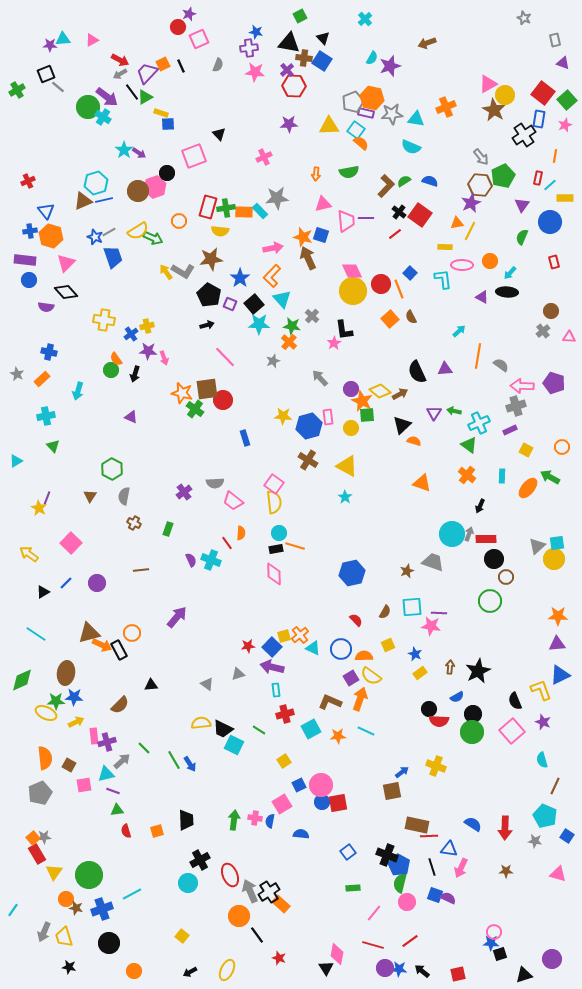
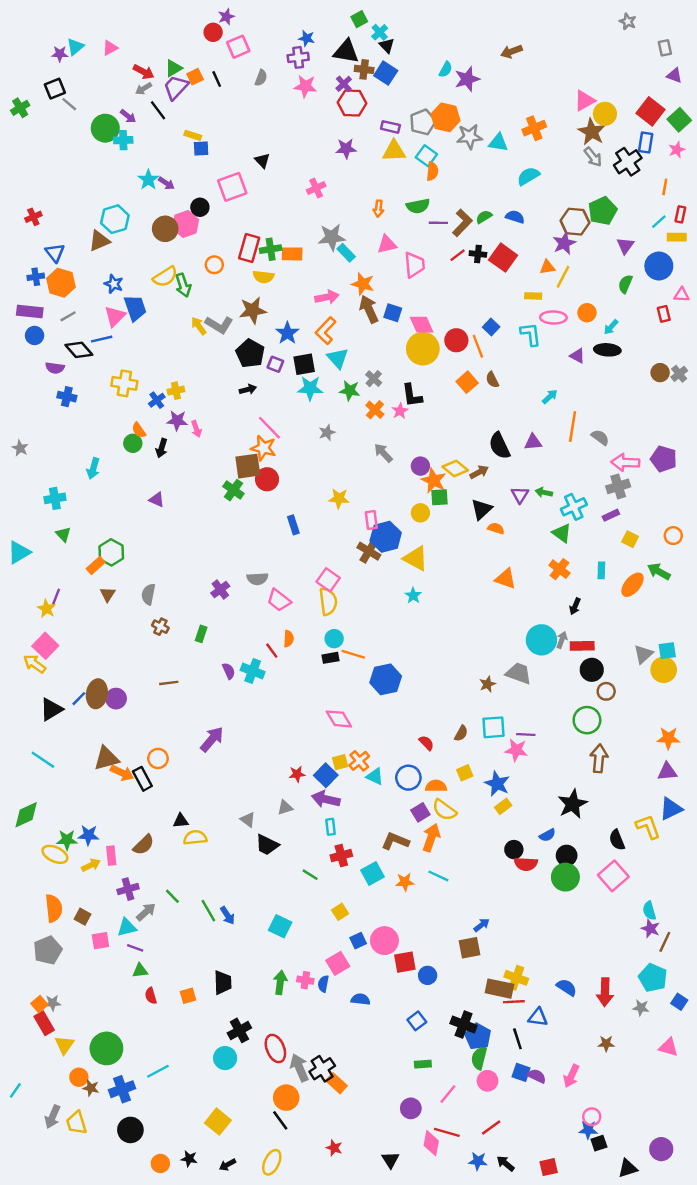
cyan cross: (365, 19) -> (380, 32), moved
cyan triangle: (63, 39) -> (75, 47), turned -35
purple arrow: (107, 97) -> (128, 116), size x0.6
green triangle: (145, 97) -> (174, 68), moved
purple rectangle: (366, 113) -> (390, 127), moved
cyan cross: (103, 117) -> (123, 140), turned -35
orange semicircle: (361, 143) -> (432, 171), turned 56
cyan semicircle: (411, 147) -> (528, 176), moved, turned 126
gray arrow: (481, 157) -> (593, 157), moved
red rectangle: (538, 178) -> (680, 214), moved
blue line: (104, 200) -> (102, 339), moved
cyan rectangle: (260, 211) -> (346, 253), moved
black cross: (399, 212) -> (478, 254), turned -32
purple line: (366, 218) -> (438, 223), moved
gray line: (109, 232) -> (68, 316), moved
red line: (395, 234) -> (458, 255), moved
blue square: (321, 235) -> (393, 313), moved
green arrow: (153, 238) -> (183, 285), turned 48
pink triangle: (66, 263) -> (115, 316), moved
black square: (254, 304) -> (304, 364), turned 30
gray cross: (543, 331) -> (679, 374), moved
pink triangle: (569, 337) -> (682, 295), moved
orange cross: (289, 342) -> (375, 410), moved
blue cross: (49, 352) -> (67, 397), moved
orange rectangle: (42, 379) -> (96, 566), moved
orange star: (182, 393) -> (263, 448), moved
pink rectangle: (328, 417) -> (371, 520), moved
blue hexagon: (309, 426) -> (386, 537), moved
cyan triangle: (16, 461) -> (19, 552), size x1.5
green hexagon: (112, 469) -> (111, 552), moved
pink square: (71, 543) -> (45, 646), moved
blue hexagon: (352, 573) -> (386, 679), moved
pink diamond: (274, 574) -> (339, 719), moved, turned -30
black triangle: (43, 592) -> (51, 709), size x1.5
blue star: (415, 654) -> (497, 784), size x1.5
brown arrow: (450, 667) -> (599, 758), moved, size x1.6
brown ellipse: (66, 673) -> (97, 694), moved
purple star: (543, 722) -> (650, 929), moved
yellow semicircle: (201, 723) -> (195, 838), moved
black trapezoid: (223, 729) -> (267, 845), moved
pink rectangle: (94, 736) -> (111, 856), moved
cyan square: (234, 745) -> (280, 926), moved
yellow cross: (436, 766) -> (516, 978), moved
blue circle: (322, 802) -> (428, 975), moved
pink arrow: (461, 868) -> (571, 1076), moved
black line: (257, 935) -> (280, 1120), moved
yellow square: (182, 936) -> (218, 1122), size x1.5
pink diamond: (337, 954) -> (431, 1143), moved
black star: (69, 967) -> (189, 1159), moved
purple circle: (385, 968) -> (411, 1108), moved

